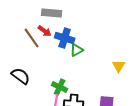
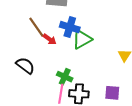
red arrow: (45, 31) -> (50, 39), moved
green triangle: (77, 50) -> (82, 39), size x1.5

